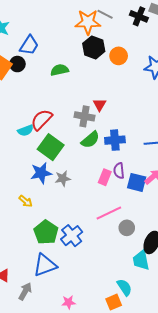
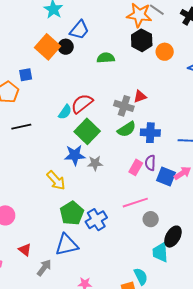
red triangle: (100, 105) -> (140, 96), turned 32
cyan semicircle: (25, 130) -> (65, 112), turned -42
yellow arrow: (26, 201) -> (56, 180), size x1.5

